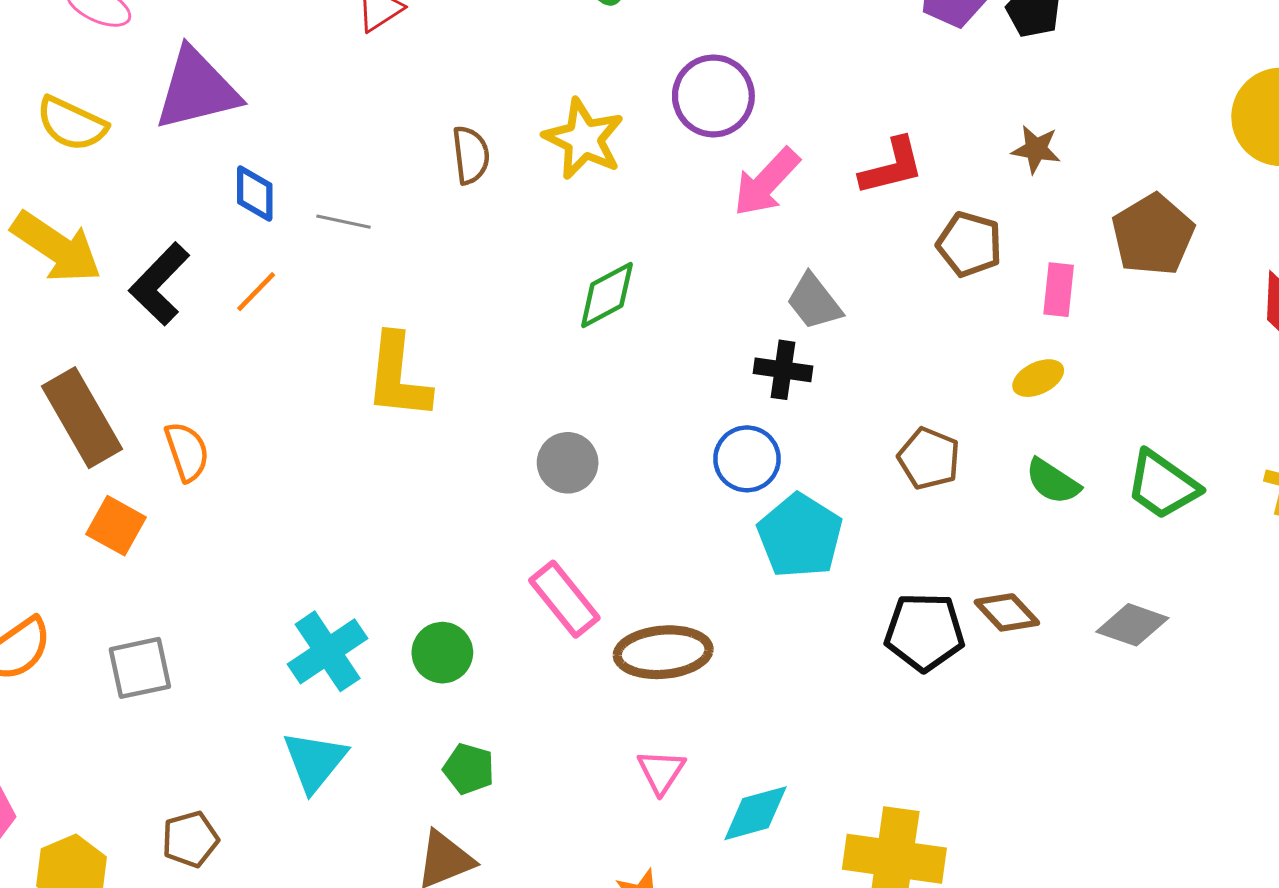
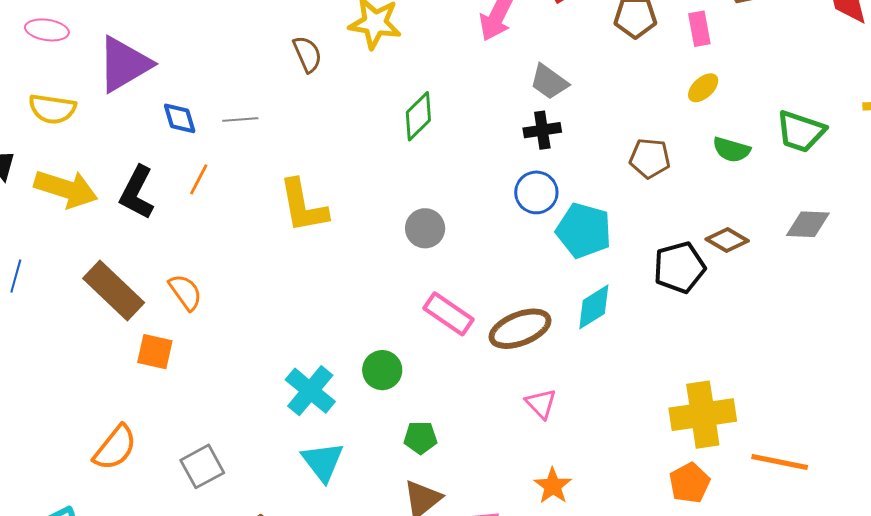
gray square: (140, 668) -> (202, 466), moved
cyan diamond: (756, 813) -> (594, 307), moved

